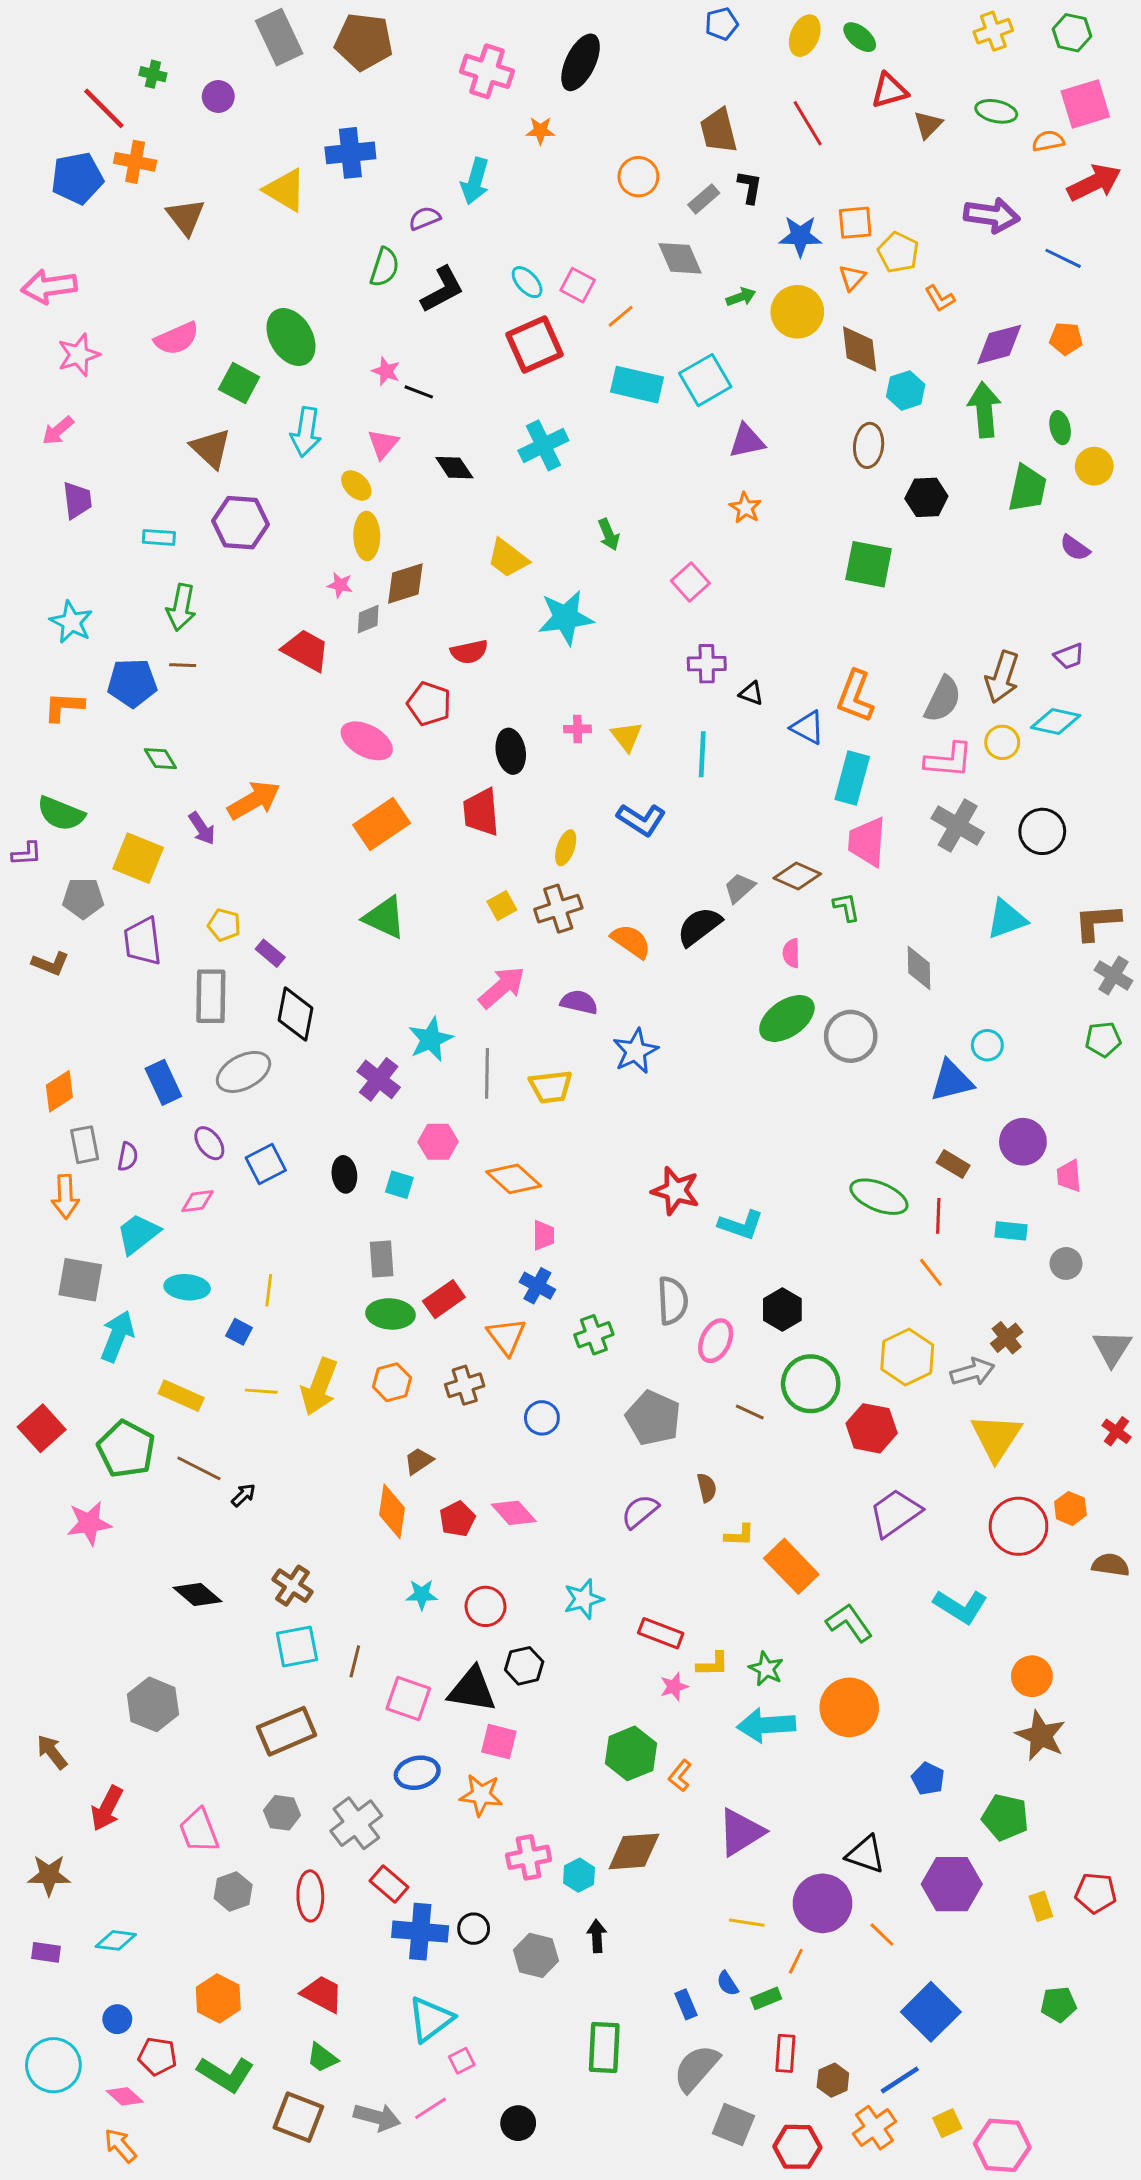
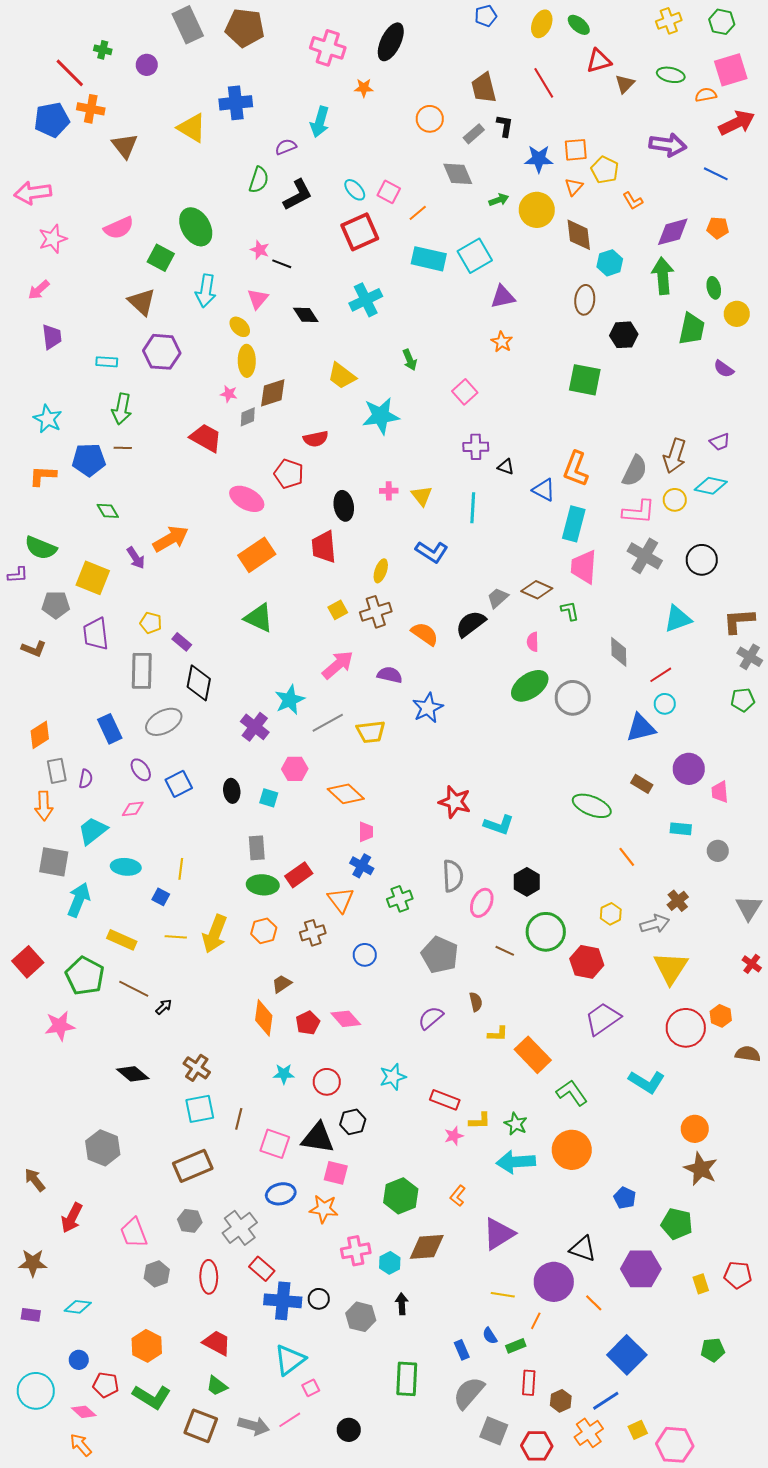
gray line: (487, 1073) -> (328, 723), turned 60
red line: (938, 1216) -> (661, 675), moved, turned 55
yellow hexagon: (907, 1357) -> (611, 914), size x0.6
green hexagon: (631, 1753) -> (401, 1196), moved

